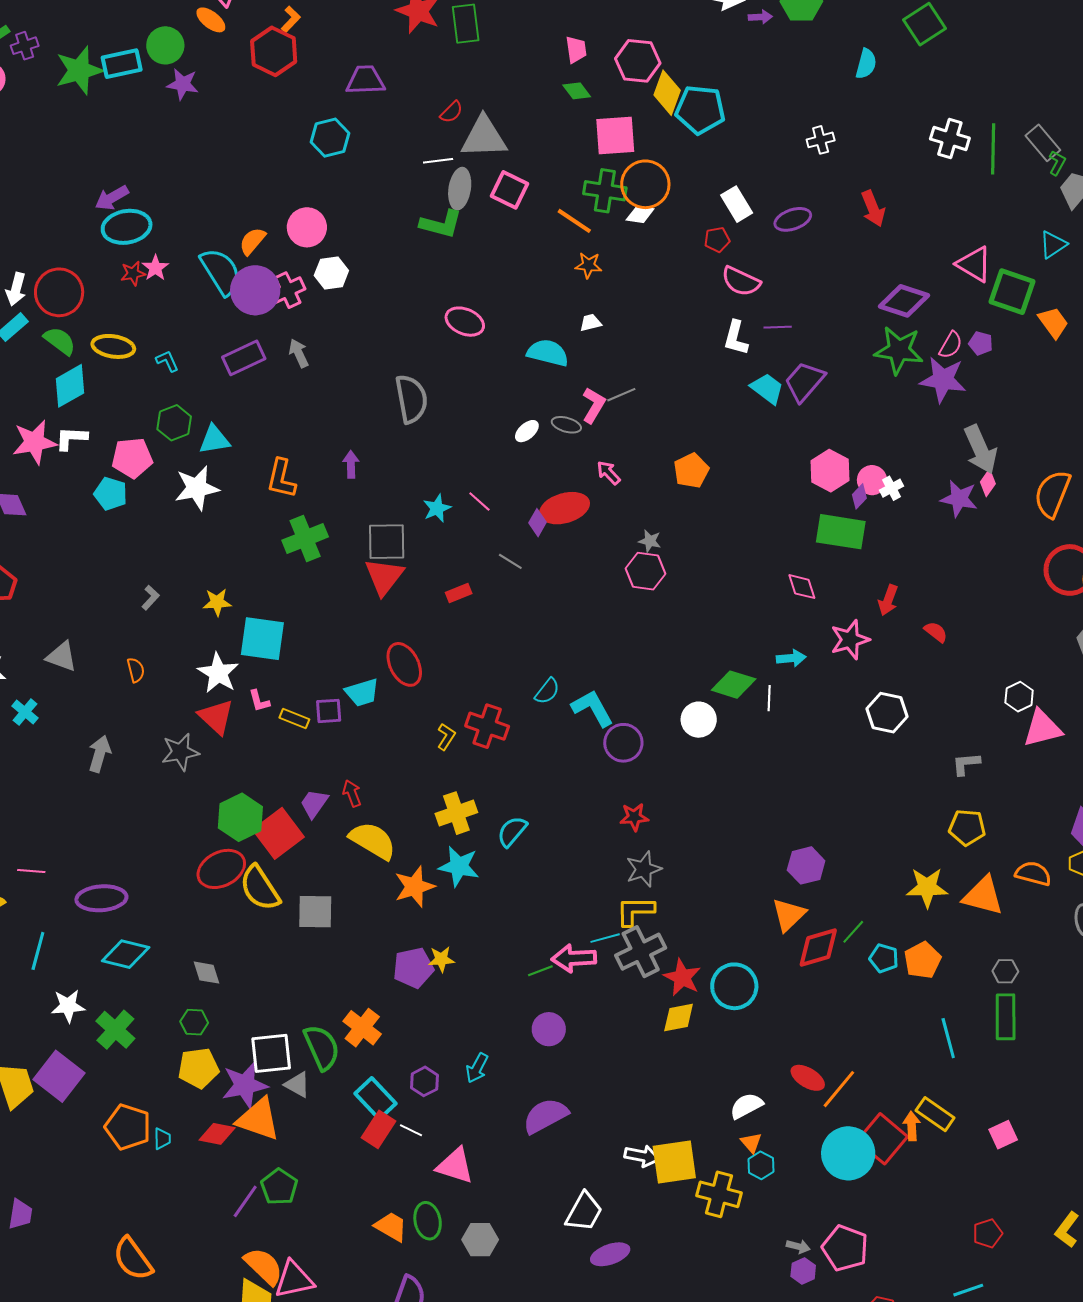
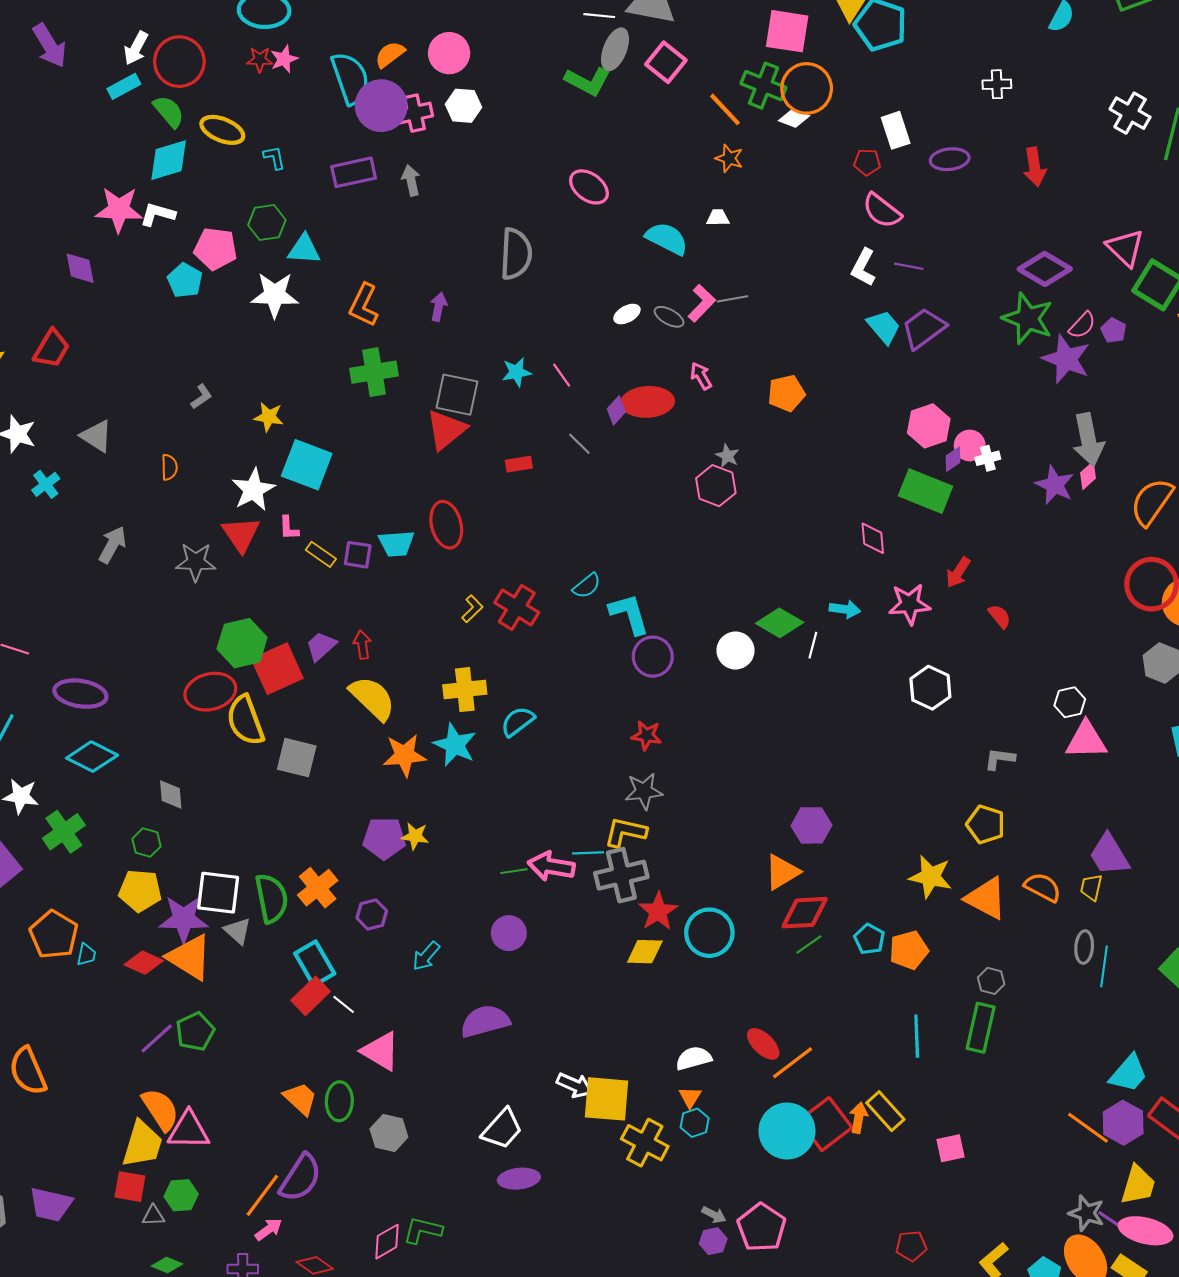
green line: (853, 932) -> (809, 945), moved
purple hexagon: (424, 1081) -> (372, 914), moved

